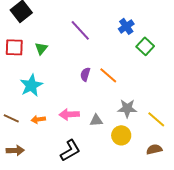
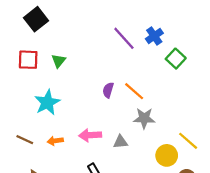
purple line: (80, 30) -> (124, 38), moved
gray star: (127, 108) -> (144, 118), moved
yellow circle: (121, 135) -> (167, 155), moved

